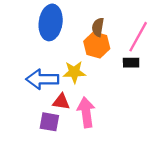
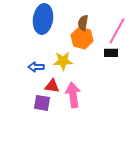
blue arrow: (42, 79) -> (36, 67), size x0.6

